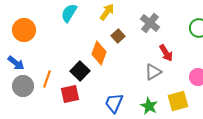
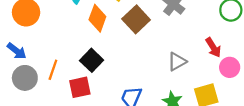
brown square: (118, 36) -> (136, 19), size x1.6
orange diamond: (99, 53) -> (97, 18), moved
red arrow: (166, 53) -> (213, 47), moved

